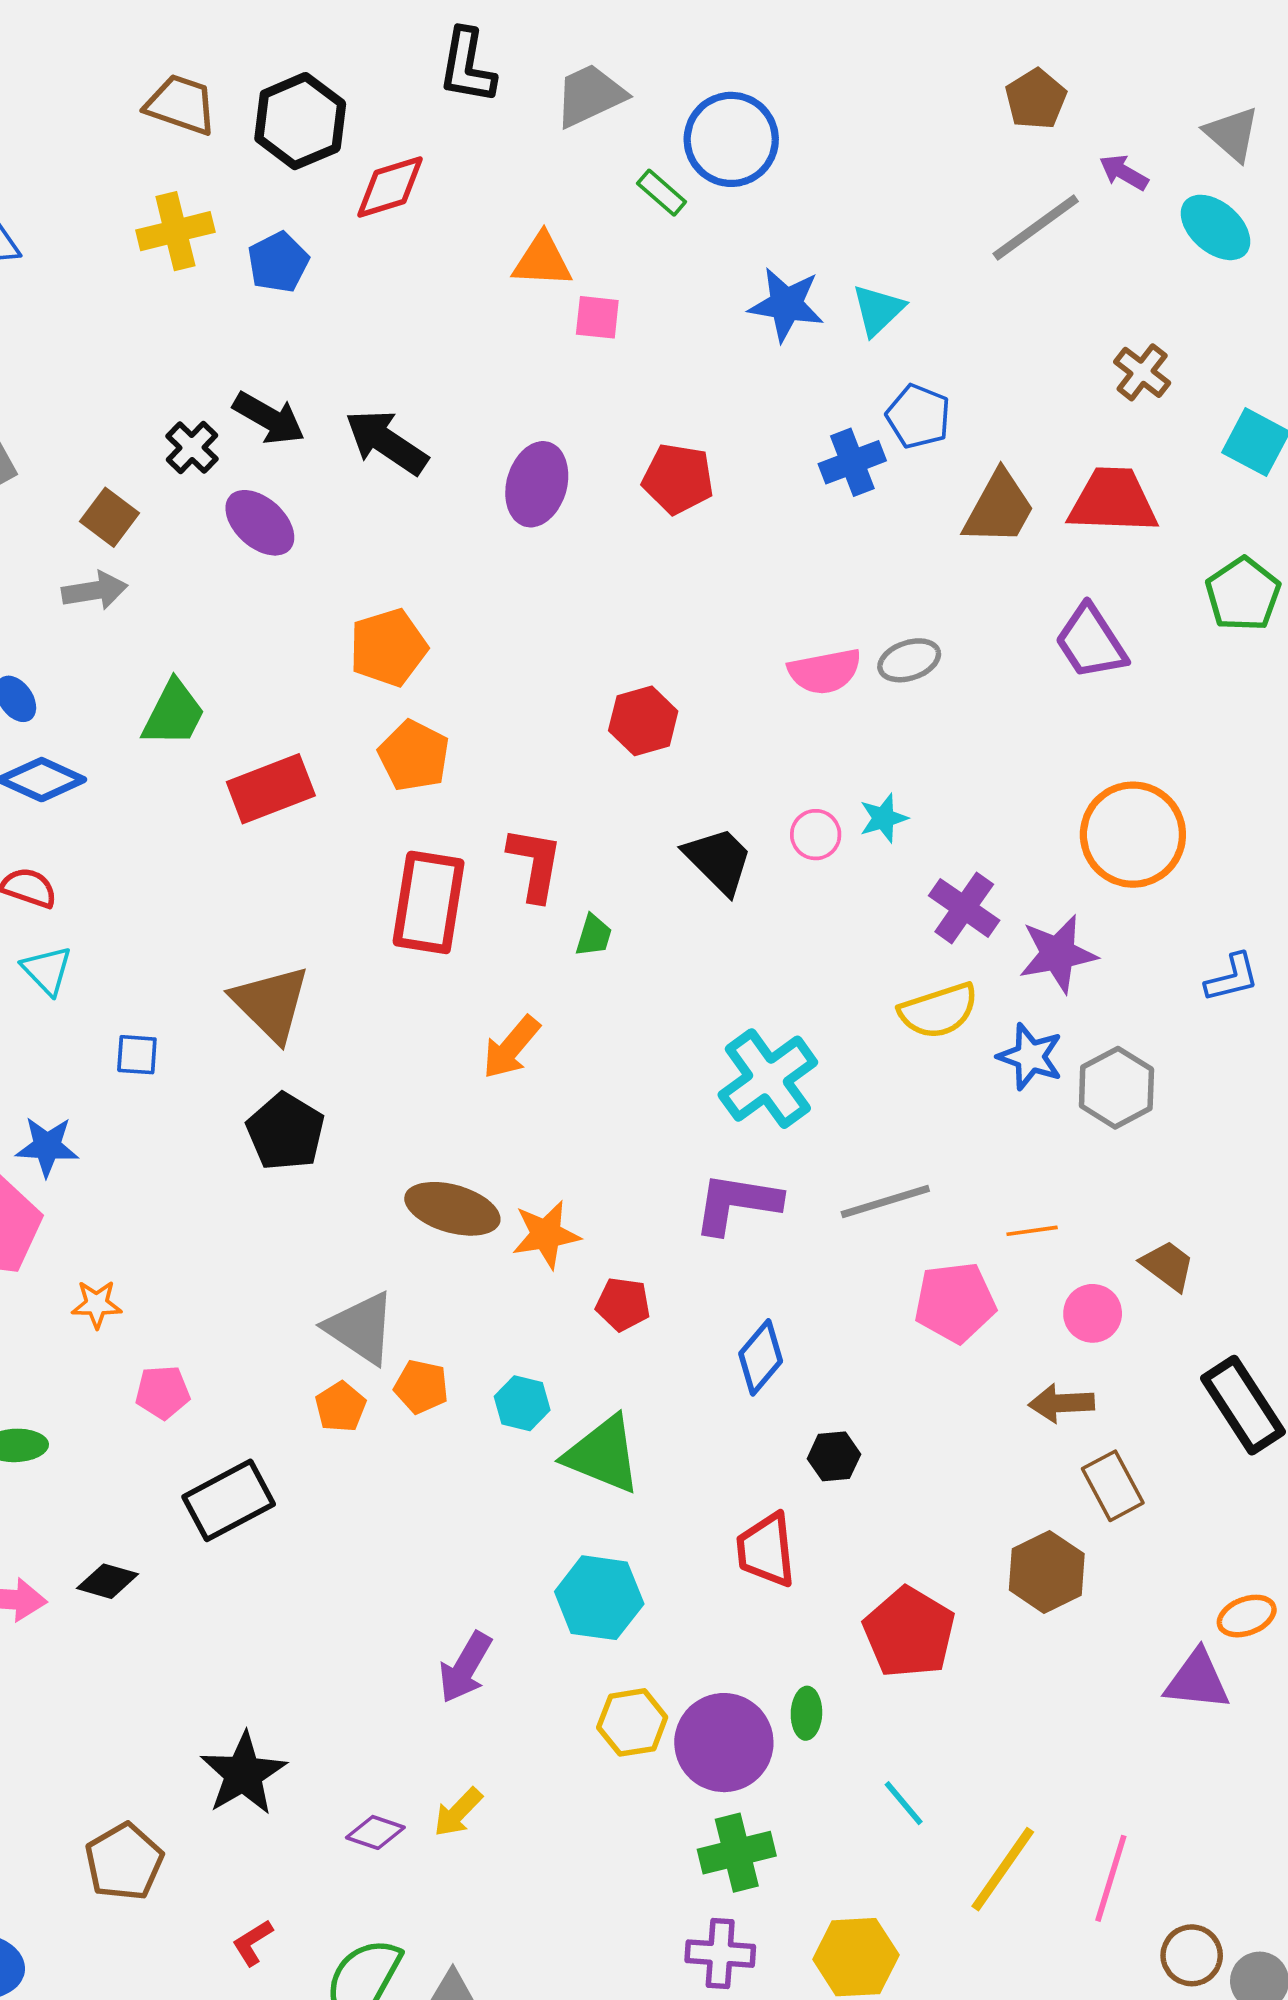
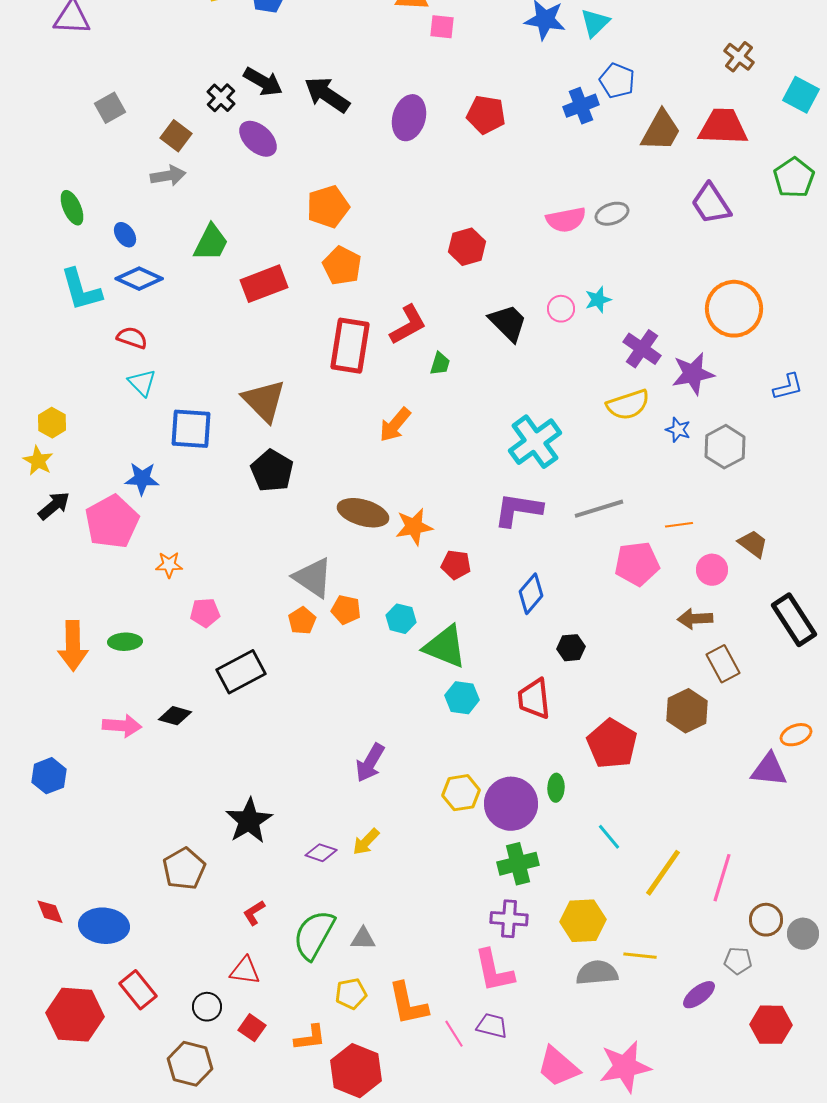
red L-shape: (535, 864) -> (408, 325), turned 51
blue square: (137, 1055) -> (191, 429), size x1.8
blue star: (1030, 1057) -> (678, 430), size x0.7
cyan hexagon: (599, 1598) -> (462, 698), moved, size x0.7

